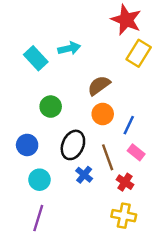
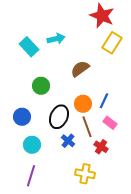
orange circle: (103, 114) -> (83, 104), moved
yellow cross: (124, 216) -> (85, 174), moved

